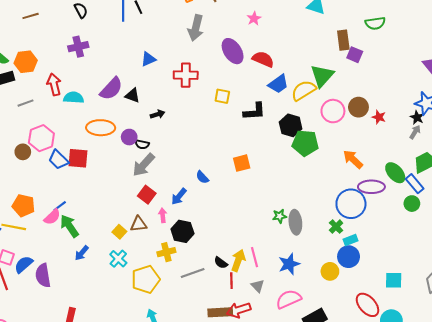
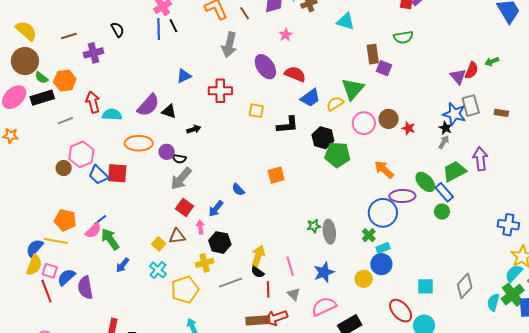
purple cross: (78, 47) -> (93, 53), moved
yellow semicircle: (304, 90) -> (335, 104), size x0.7
yellow arrow: (238, 260) -> (258, 256), moved

